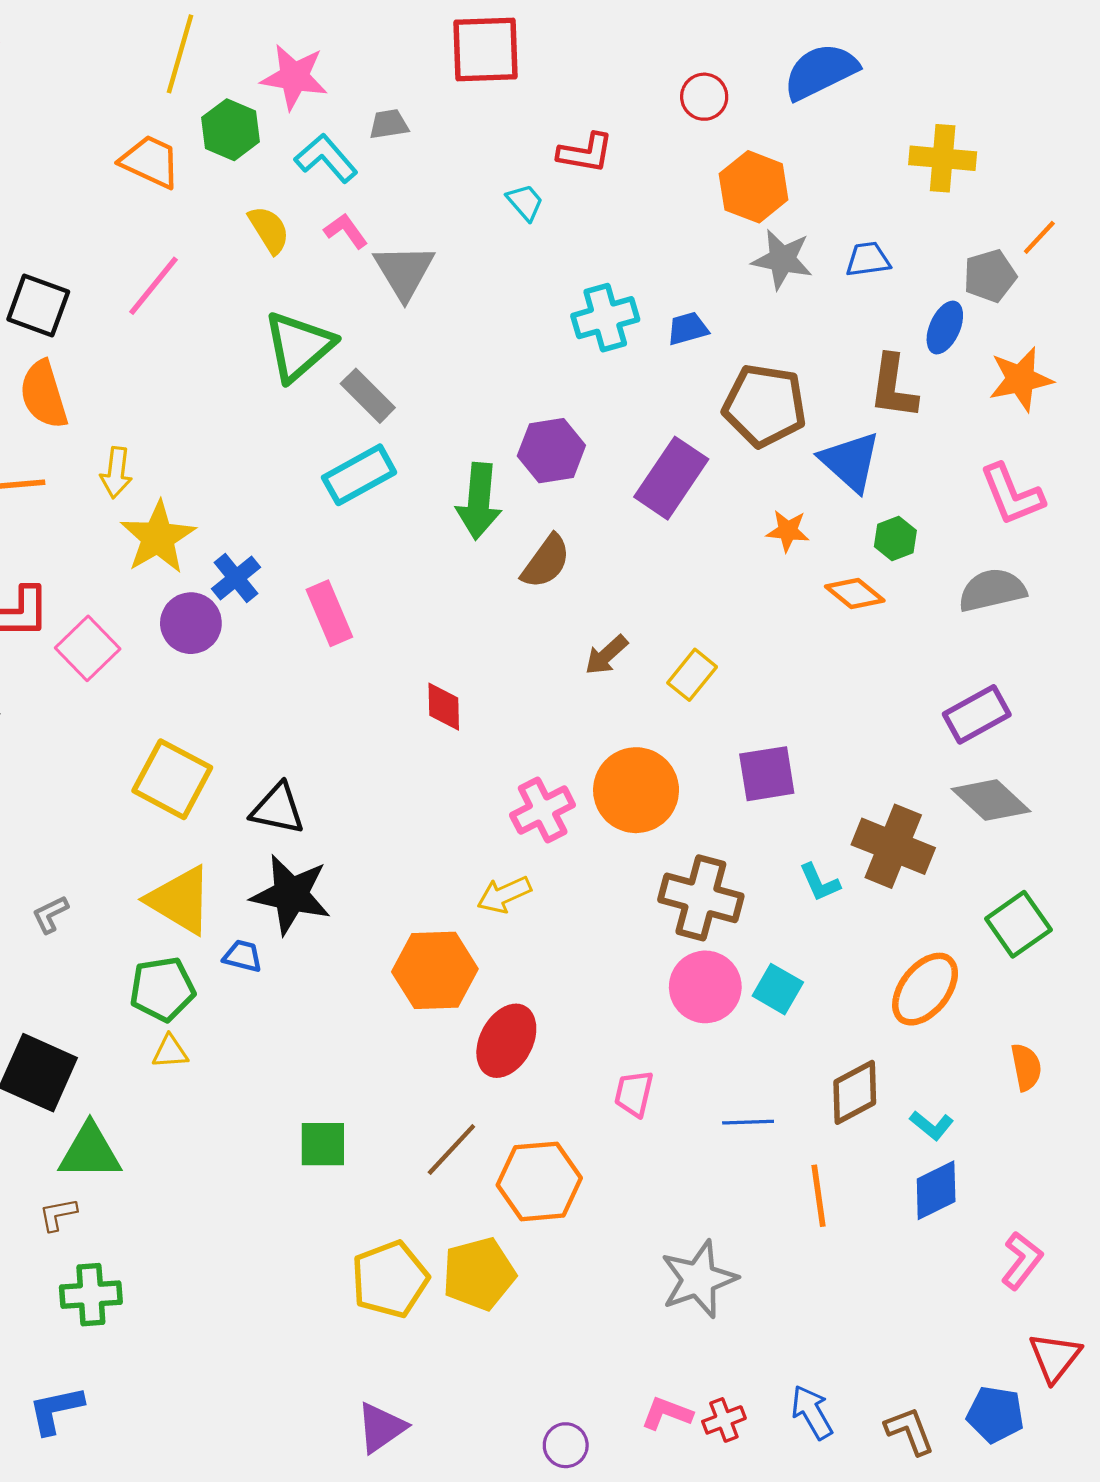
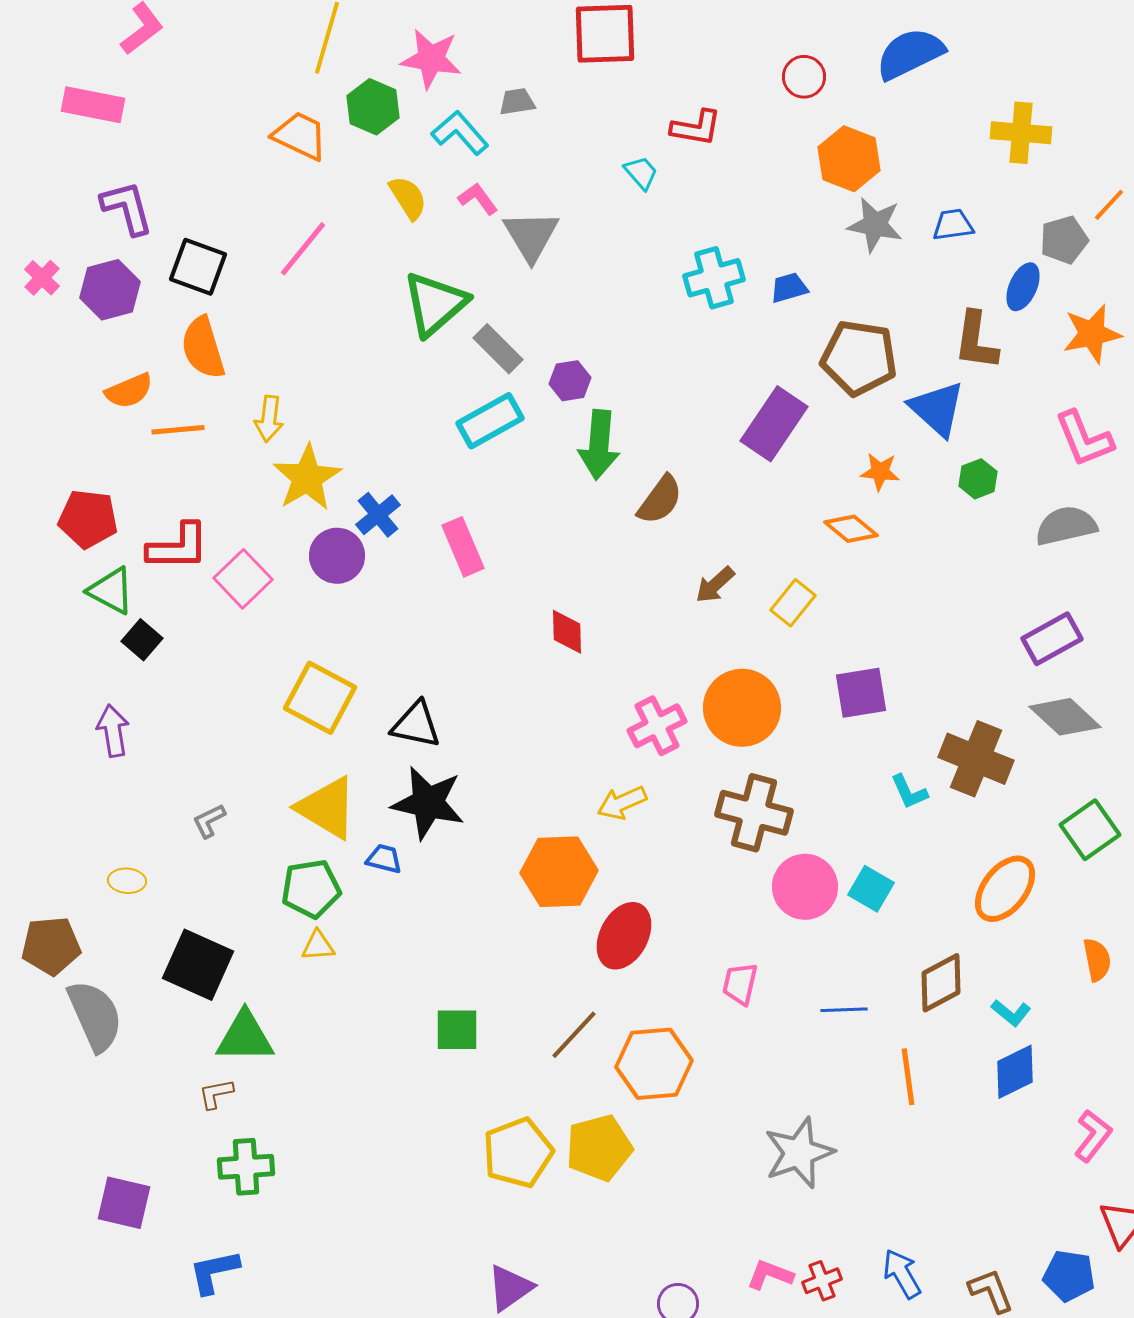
purple hexagon: (551, 451) -> (570, 381), moved, size x0.7
orange diamond: (855, 593) -> (851, 529), moved
brown cross: (701, 898) -> (754, 813), moved

